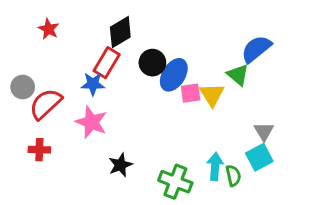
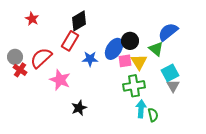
black circle: (152, 63) -> (130, 41), moved
blue star: (93, 84) -> (90, 59), moved
red semicircle: (46, 104) -> (41, 58), moved
red cross: (39, 150) -> (20, 70), moved, turned 32
cyan square: (259, 157) -> (170, 73), moved
green cross: (175, 182) -> (134, 86), moved, turned -30

